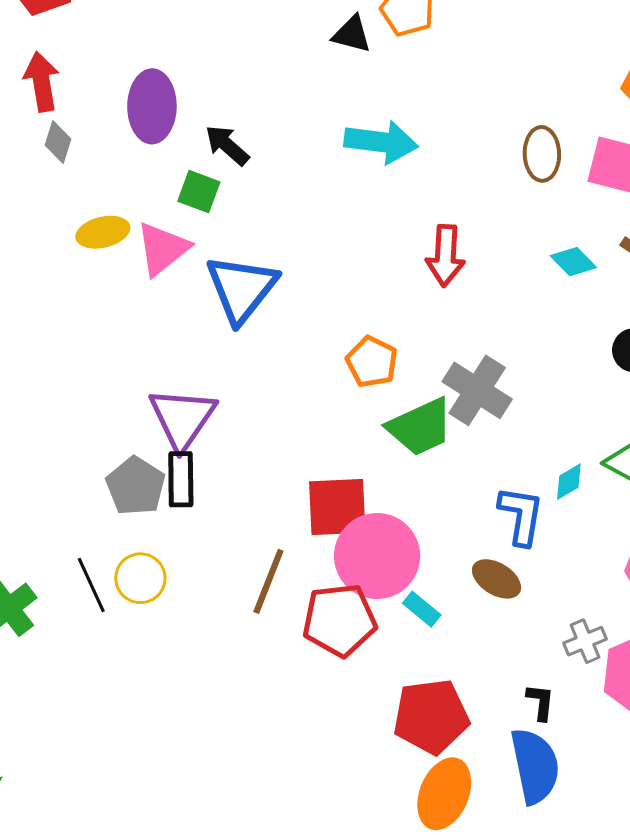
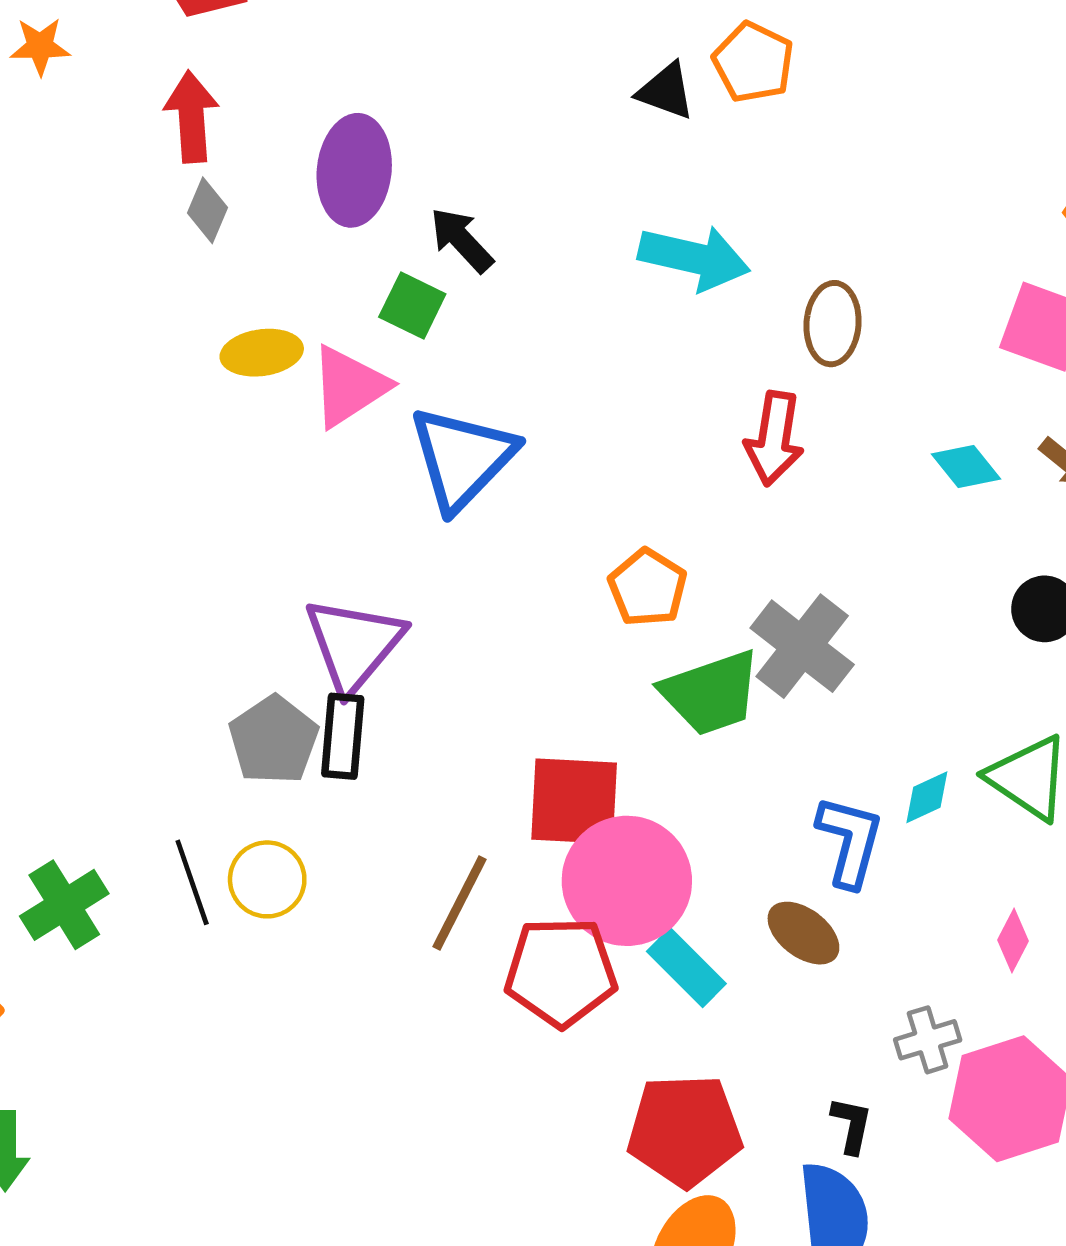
brown ellipse: (542, 154) -> (833, 324), moved
cyan rectangle: (422, 609) -> (686, 967), size x1.4

